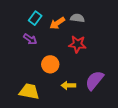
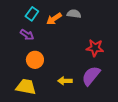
red star: (77, 44) -> (95, 48), moved
orange circle: (50, 64) -> (35, 60), moved

